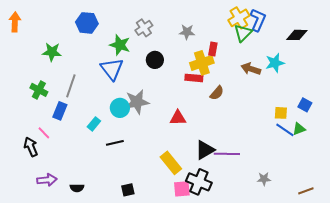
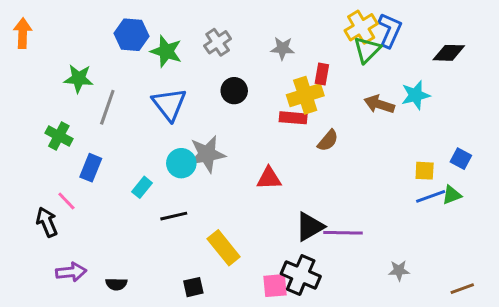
green star: (120, 45) -> (166, 51), moved
gray line: (71, 86) -> (107, 107), moved
blue line: (285, 130) -> (431, 196), turned -54
yellow rectangle: (171, 163) -> (224, 248), moved

